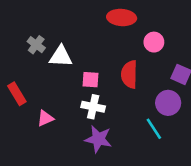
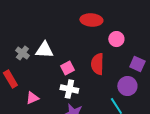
gray cross: (36, 45) -> (22, 53), moved
pink square: (91, 80) -> (67, 68), turned -32

